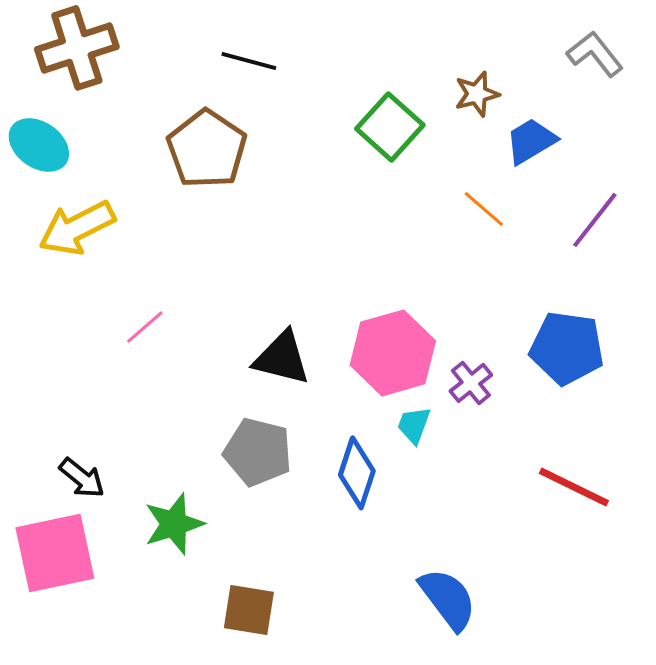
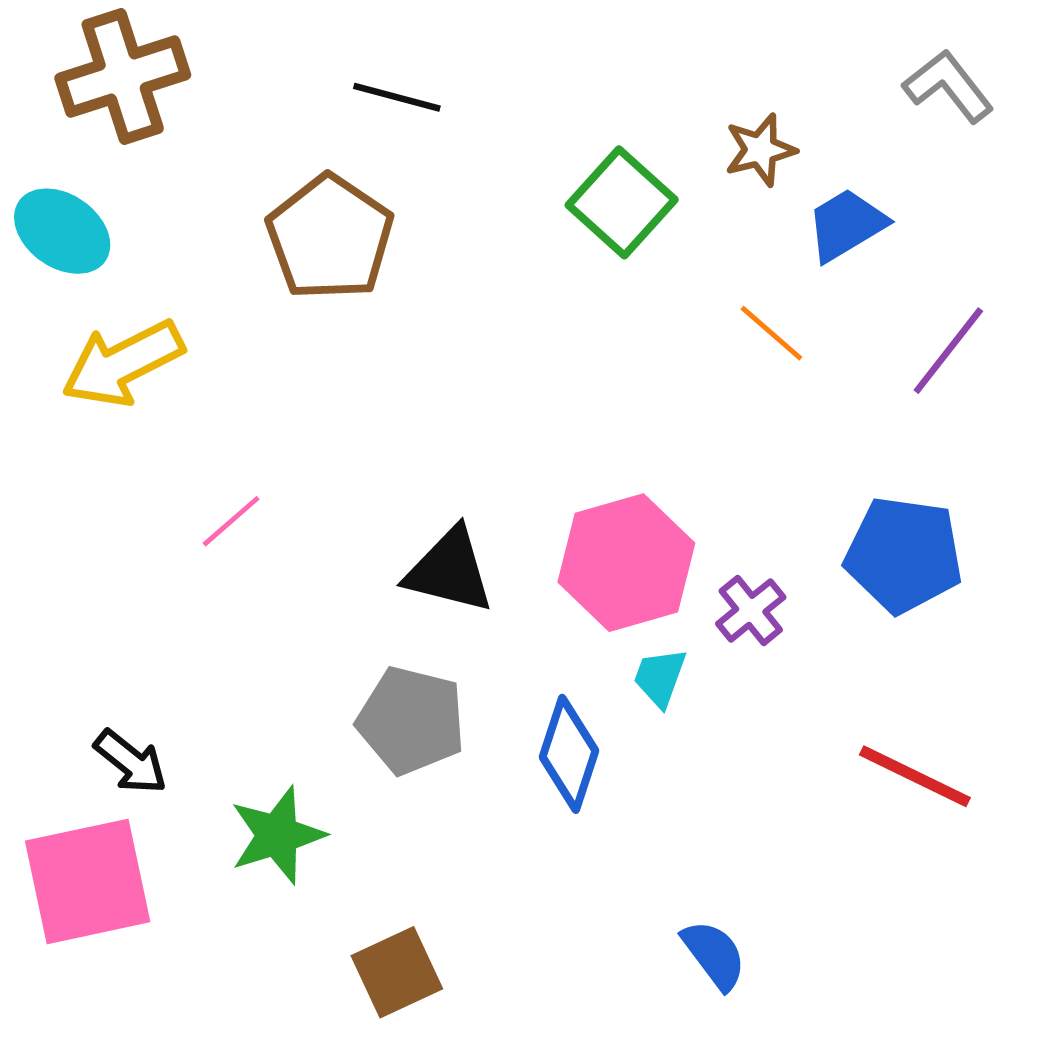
blue semicircle: (448, 599) -> (714, 955), size x0.7
brown square: (249, 610) -> (397, 972), turned -34

